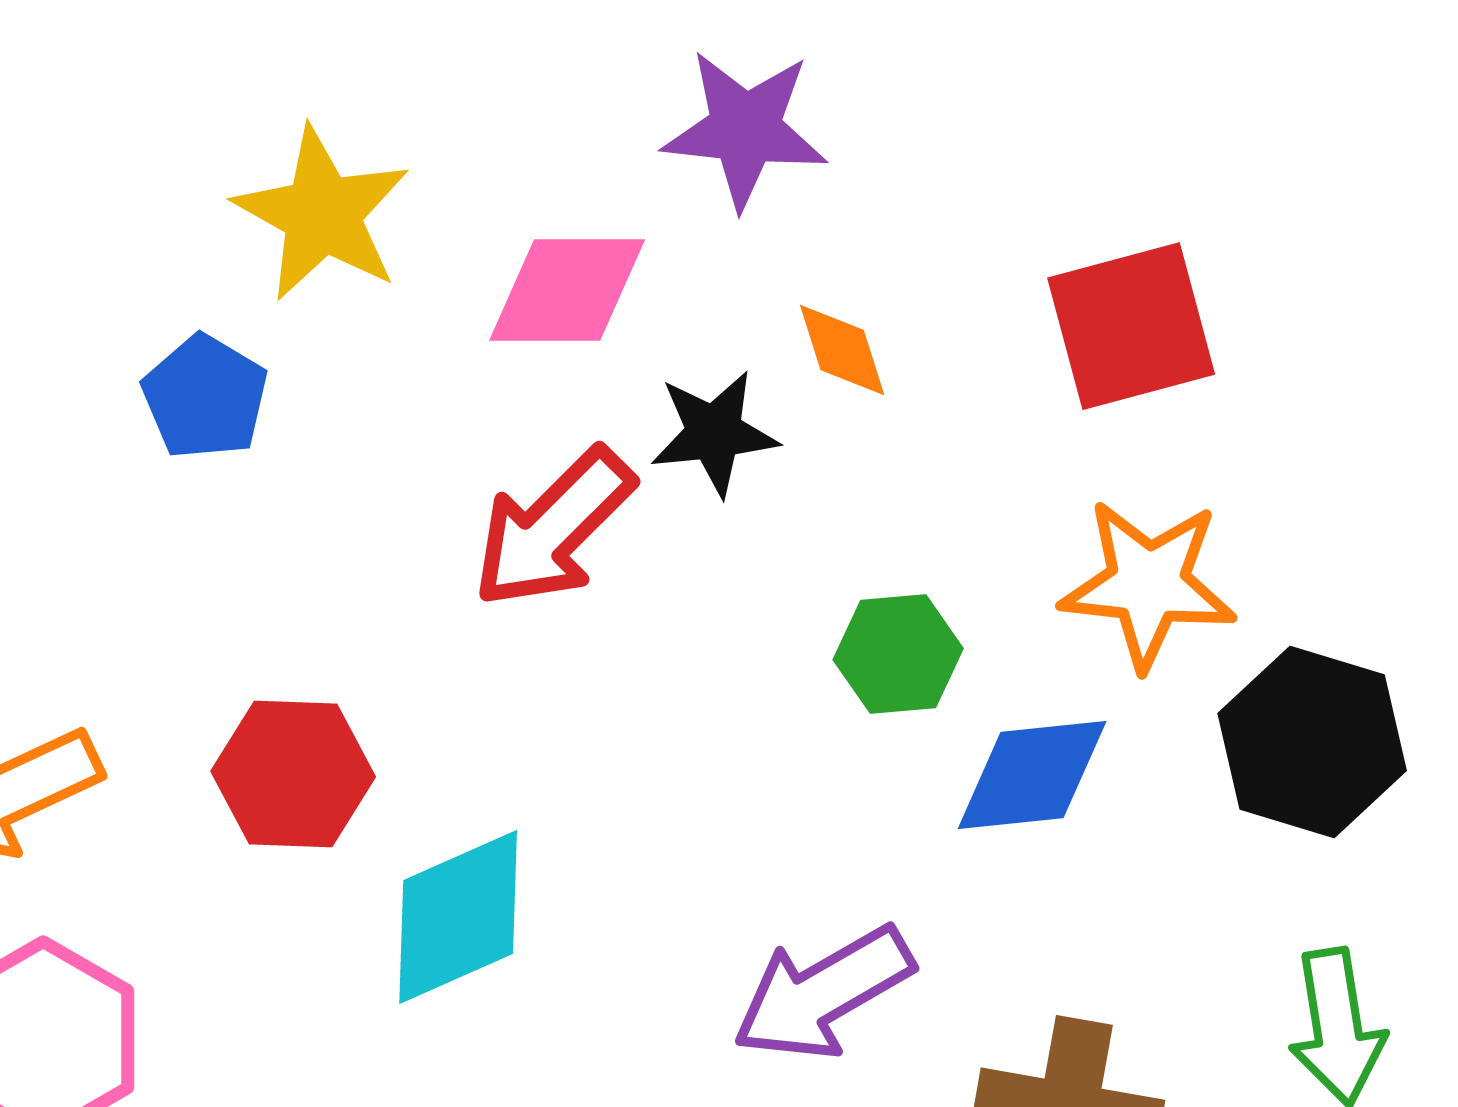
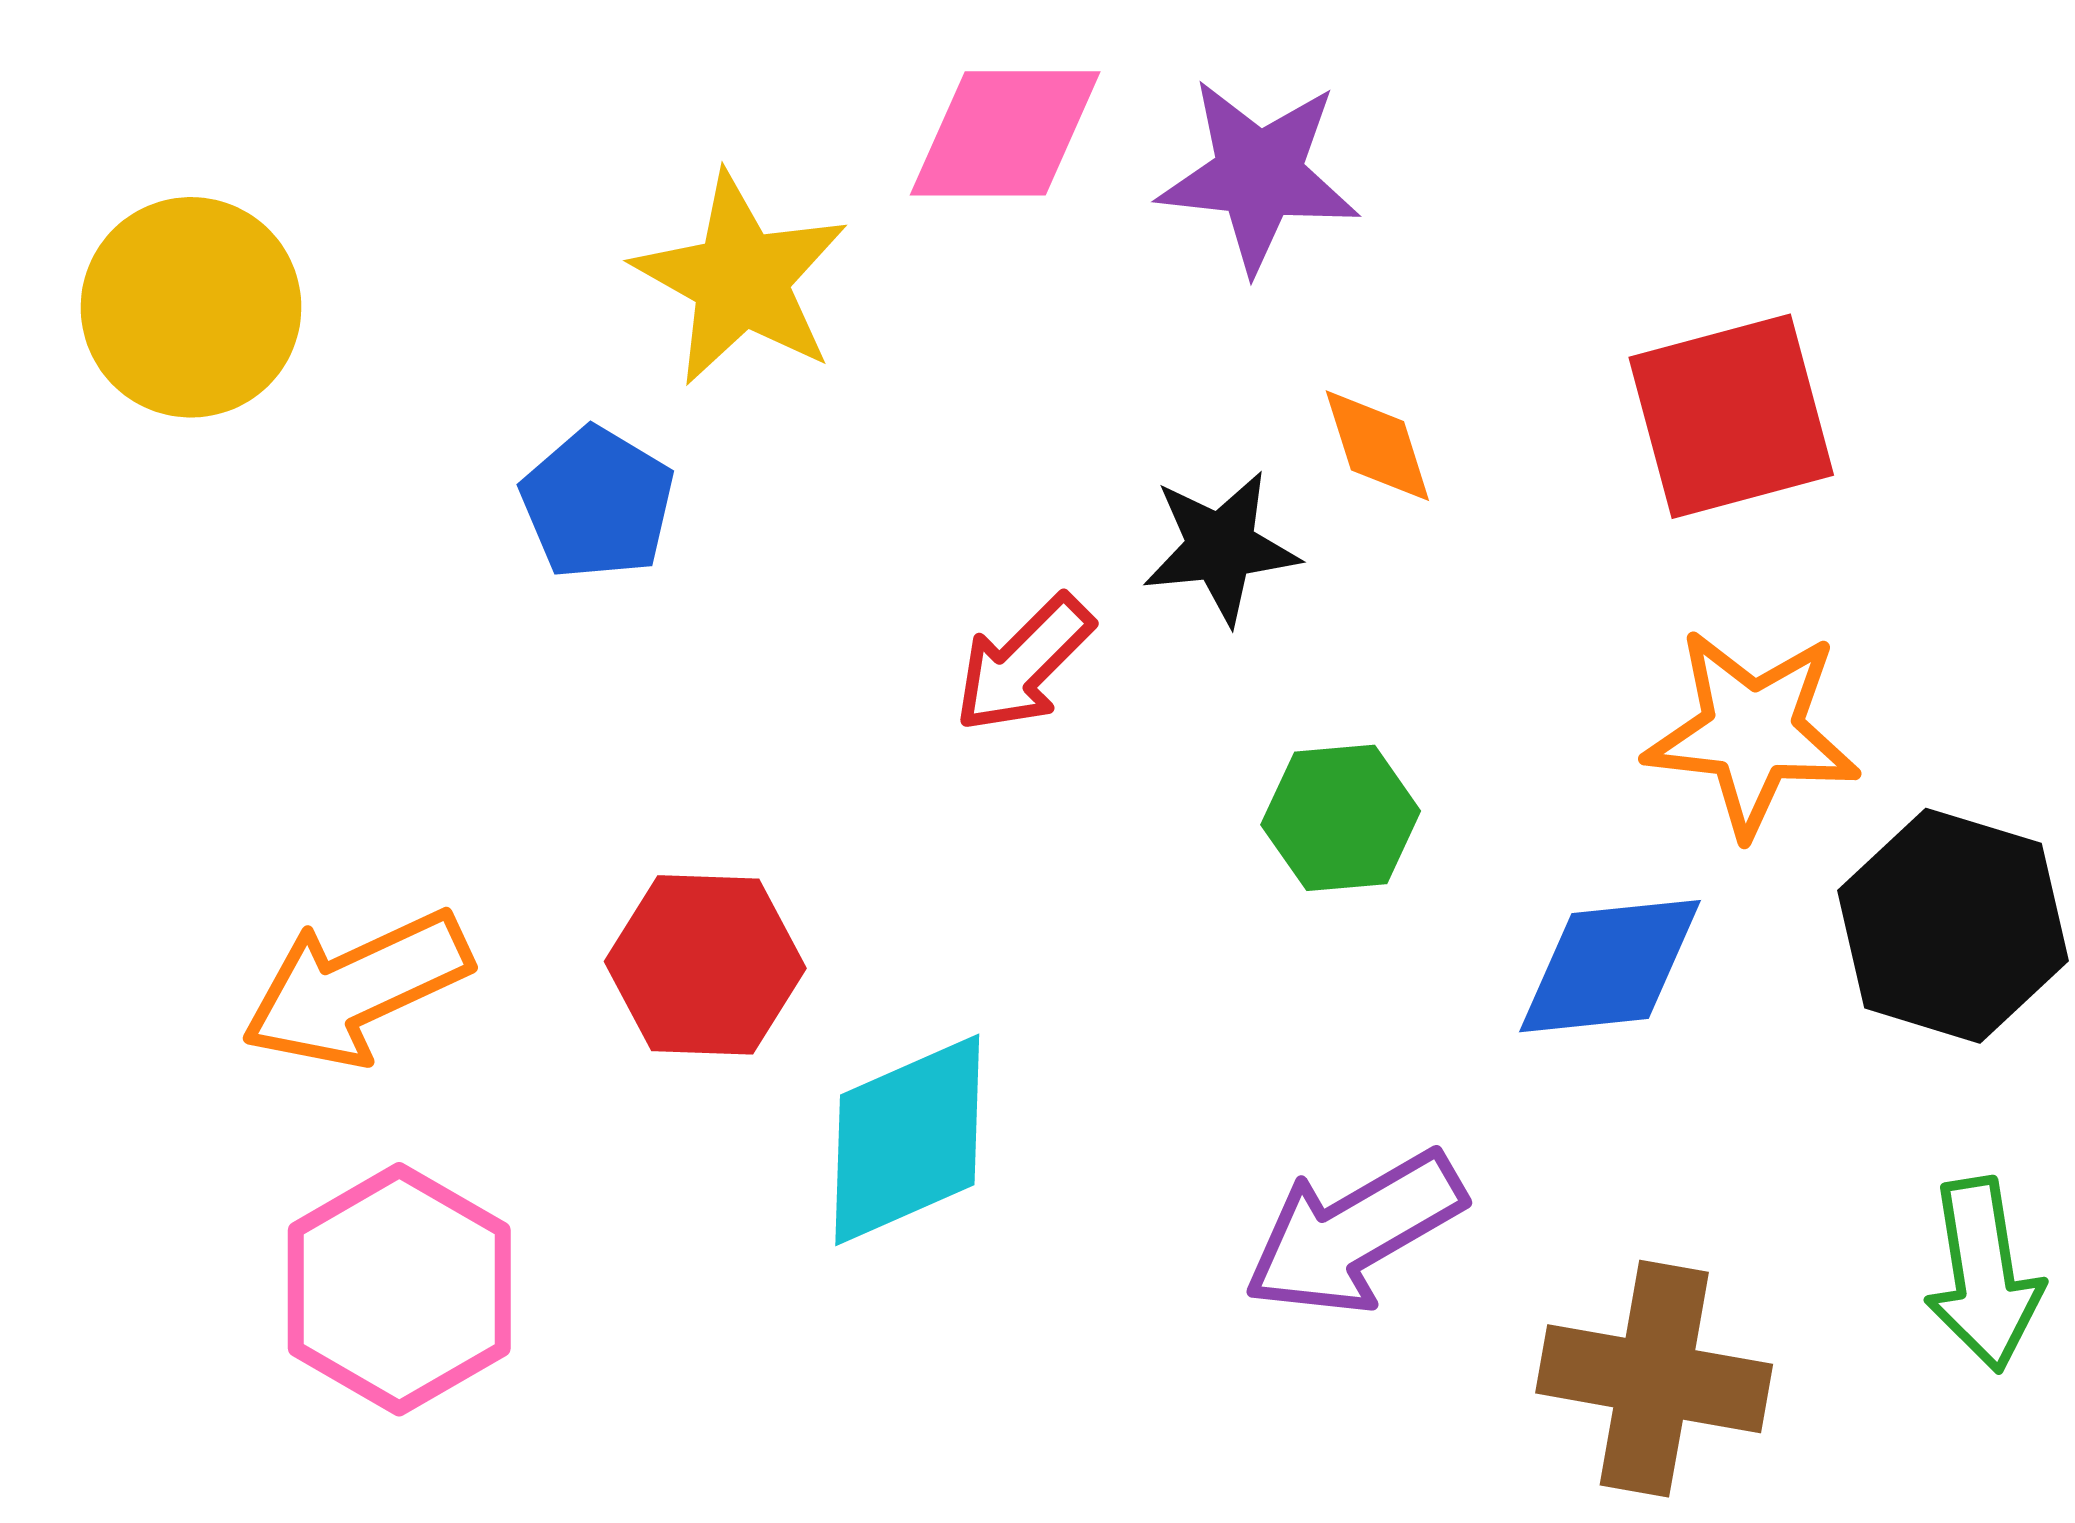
pink diamond: (567, 290) -> (1005, 133), moved
red arrow: (553, 528) -> (1024, 664), size x0.7
green hexagon: (898, 654) -> (1341, 818), moved

